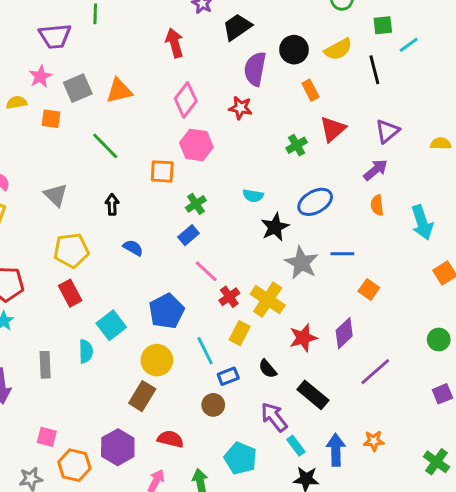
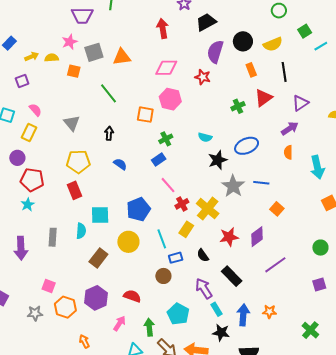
green square: (383, 25) -> (305, 31), turned -32
black line: (374, 70) -> (284, 72), moved
pink diamond: (186, 100) -> (166, 68), turned 45
cyan square: (111, 325) -> (100, 215), turned 30
brown rectangle: (142, 396) -> (98, 258), moved

